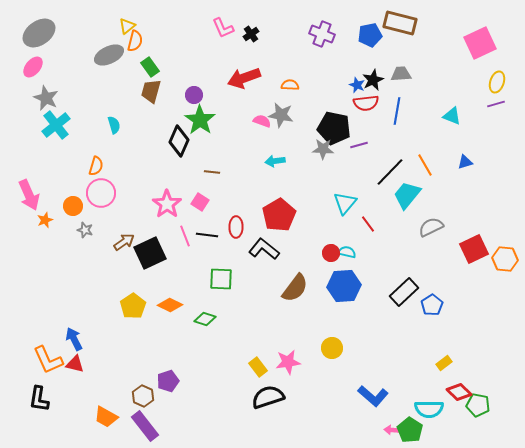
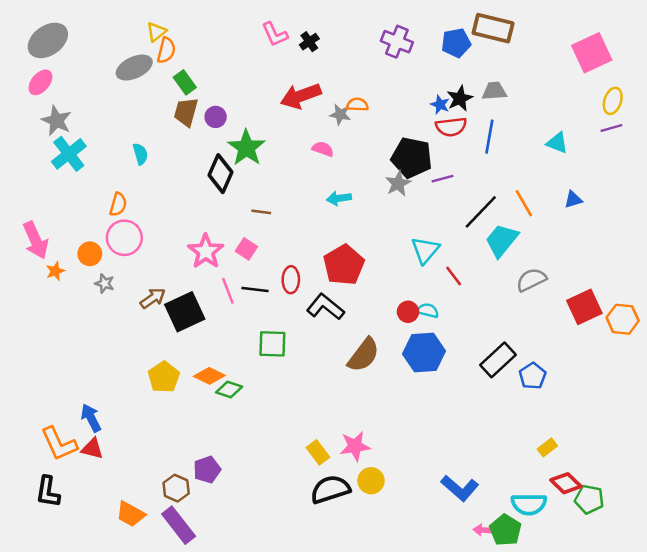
purple circle: (194, 95) -> (216, 117), moved
gray star: (281, 115) -> (340, 114), moved, size x0.7
gray star: (323, 149) -> (398, 184), turned -30
green diamond: (205, 319) -> (229, 389), moved
yellow circle: (332, 348) -> (371, 481), moved

